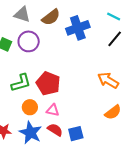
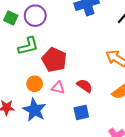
green L-shape: (21, 83) -> (28, 46), moved
red semicircle: (55, 130) -> (85, 86), moved

